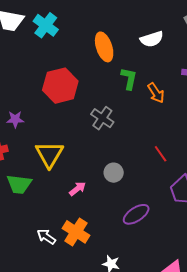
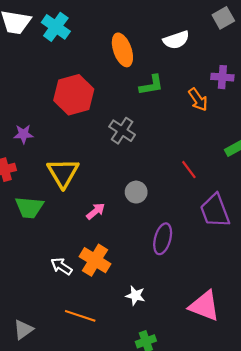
green L-shape: (129, 78) -> (151, 85), turned 70
orange arrow: (156, 93) -> (198, 100), moved
purple ellipse: (136, 214) -> (163, 239), turned -40

